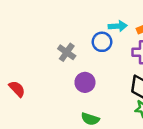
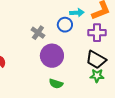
purple circle: (85, 82) -> (52, 56), size x1.5

